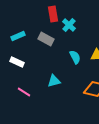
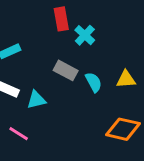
gray rectangle: (46, 39) -> (66, 70), moved
cyan triangle: (54, 81) -> (36, 100), moved

